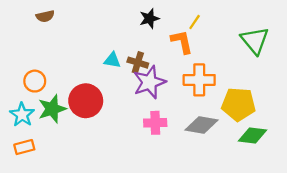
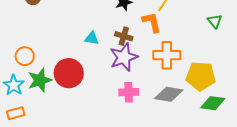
green triangle: (255, 41) -> (215, 21), size x0.6
brown cross: (138, 63) -> (124, 36), moved

